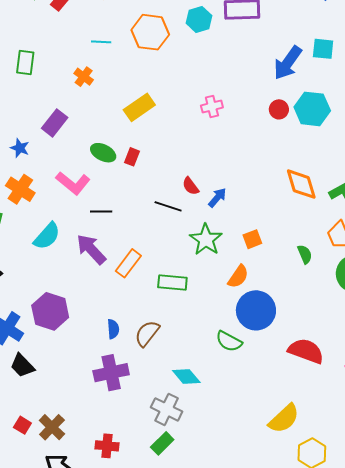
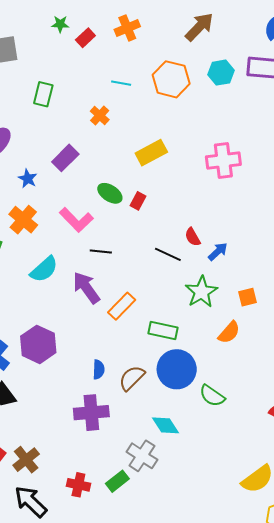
pink cross: (212, 106) -> (223, 161), size x1.6
blue circle: (256, 310) -> (177, 369), moved
green rectangle: (162, 443) -> (117, 481), moved

